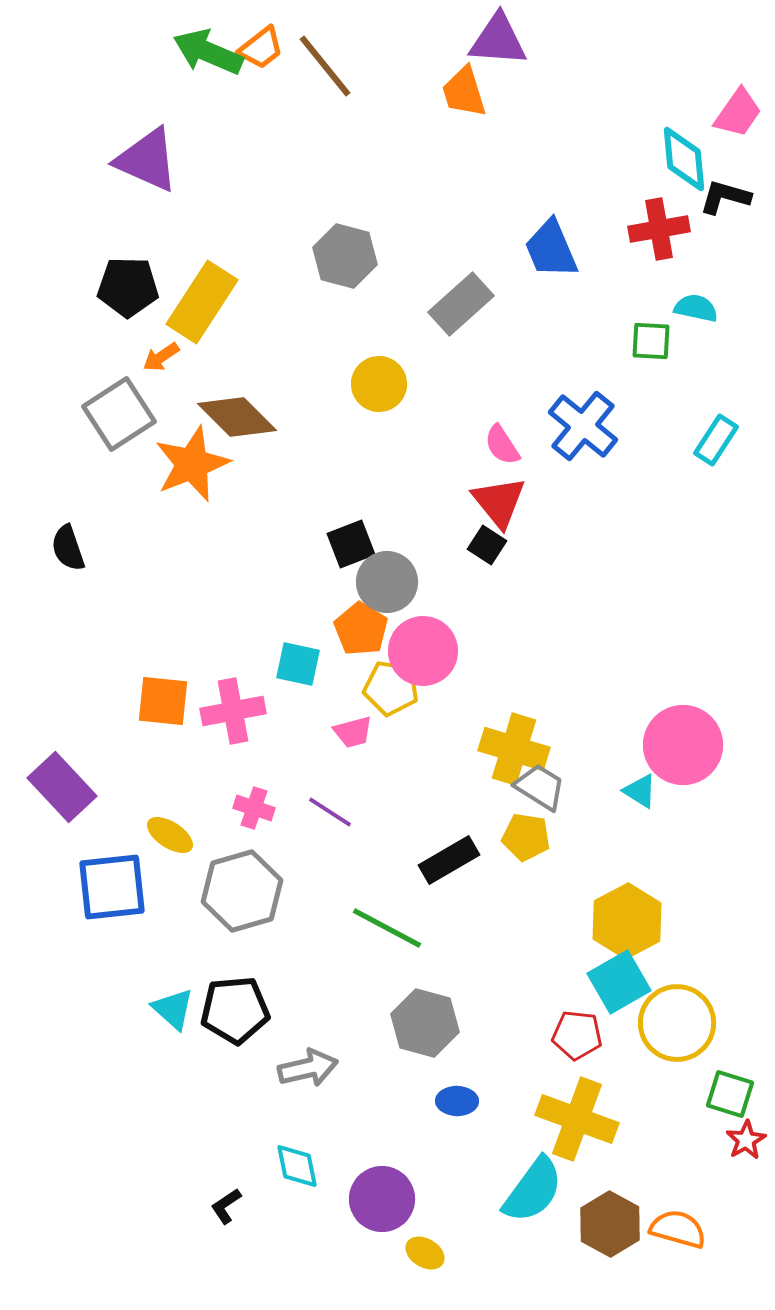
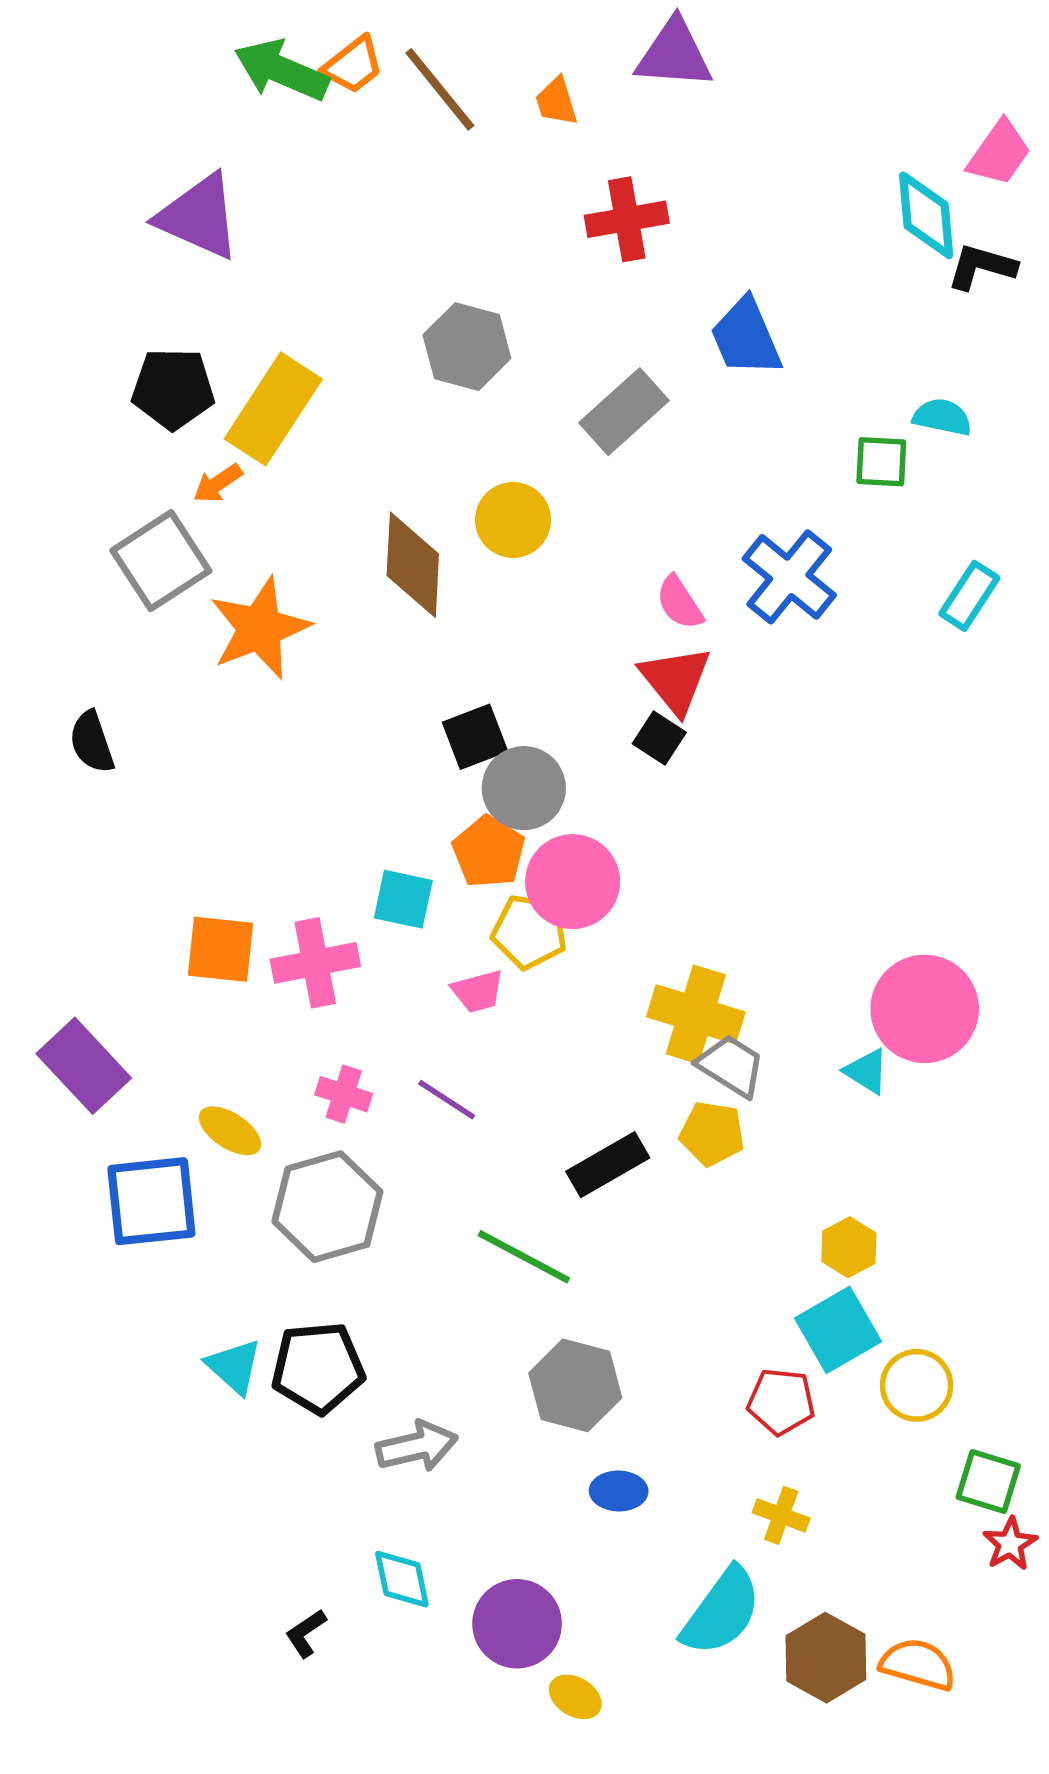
orange trapezoid: (464, 92) -> (556, 102), moved, size x0.7
red cross: (659, 229) -> (627, 219), moved
brown diamond: (237, 417) -> (413, 565), moved, turned 48
yellow hexagon: (627, 921) -> (849, 1247), size x0.6
yellow circle: (677, 1023) -> (917, 1385), size x0.7
yellow cross: (577, 1119) -> (781, 1515), size x0.5

